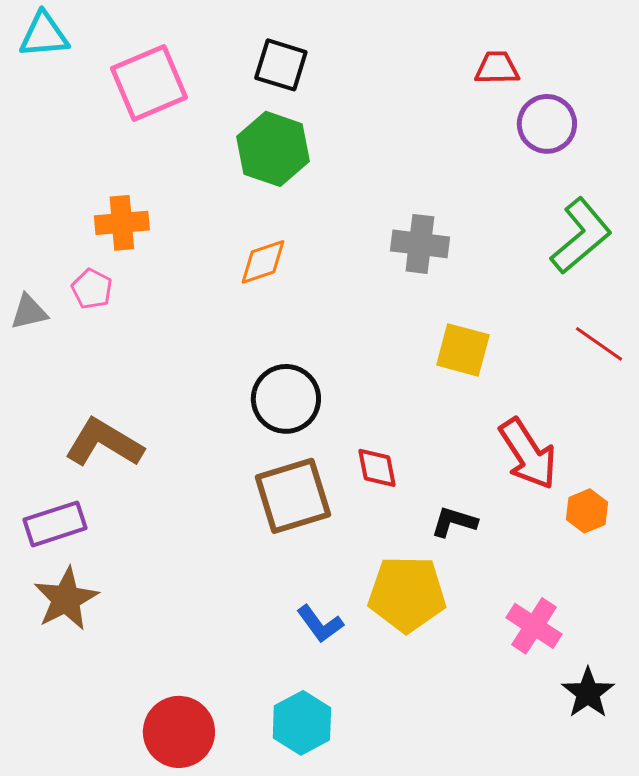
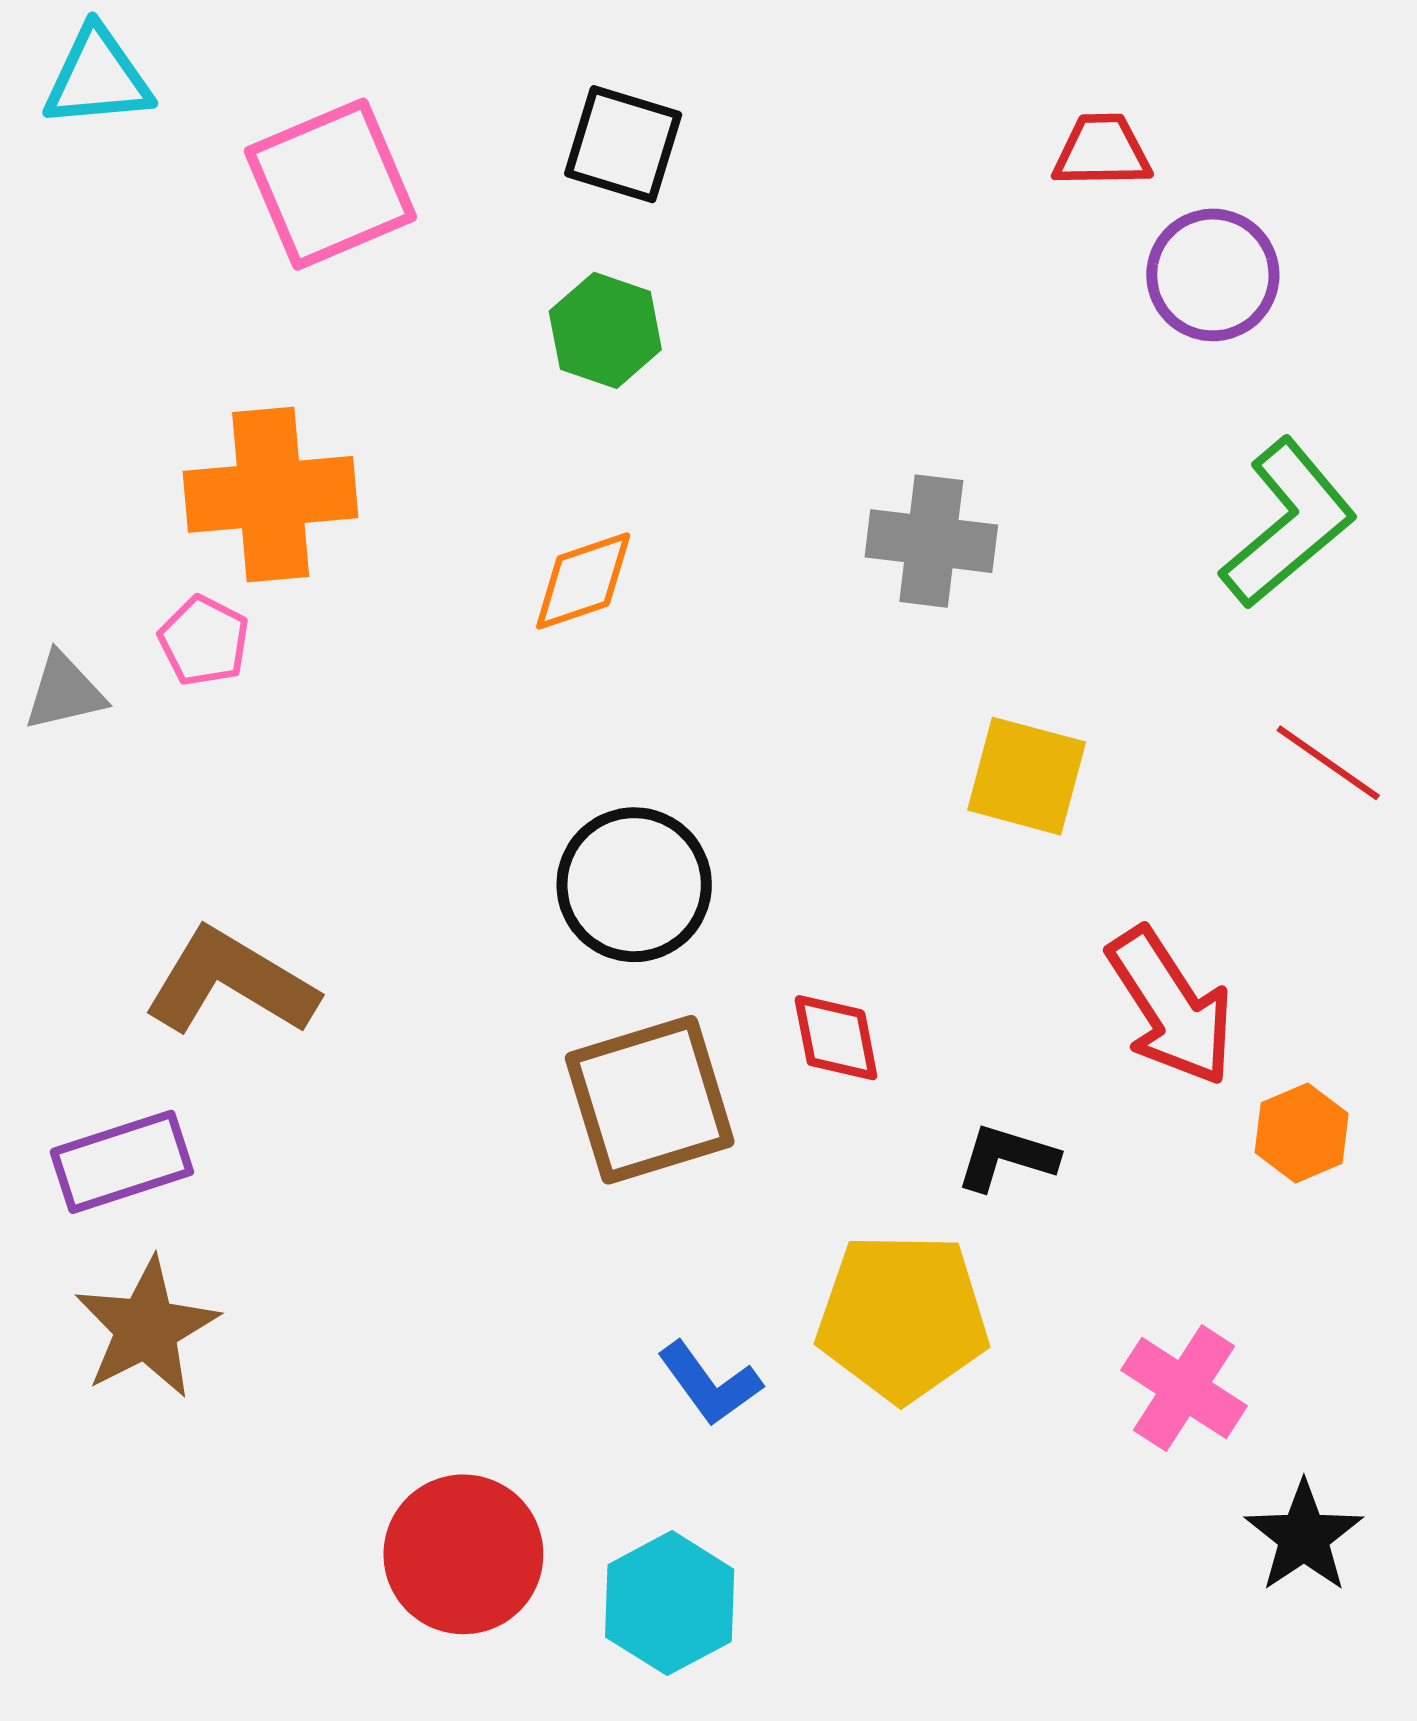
green hexagon: (273, 149) -> (605, 330), size x0.7
orange cross: (122, 223) -> (271, 494), size x1.4
red circle: (179, 732) -> (463, 1554), moved

